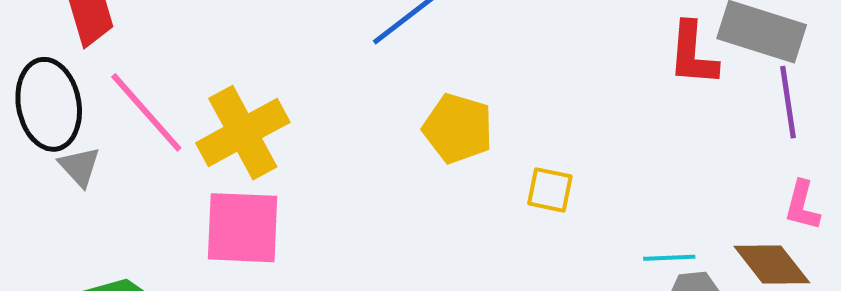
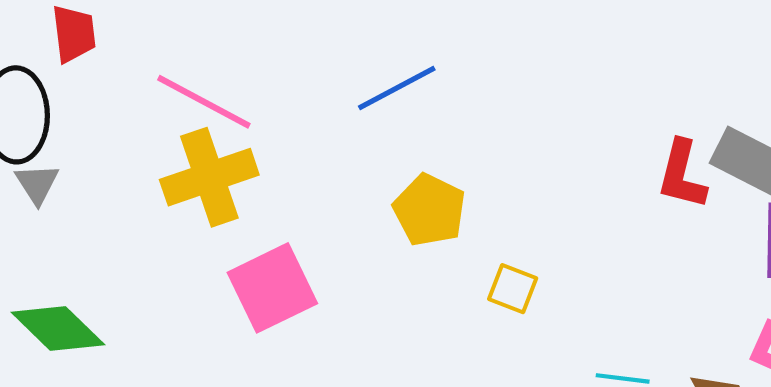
pink line: (146, 112) -> (204, 102), moved, turned -30
pink square: (243, 228) -> (272, 288), moved, turned -38

